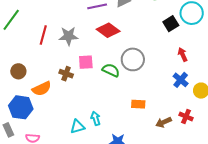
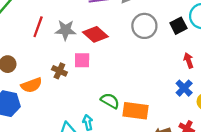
red diamond: (108, 30) -> (95, 34), moved
gray circle: (133, 59) -> (144, 26), moved
green semicircle: (111, 70) -> (110, 101), moved
orange rectangle: (138, 104) -> (136, 111), size x1.6

